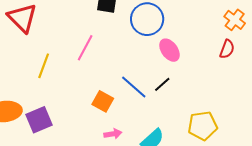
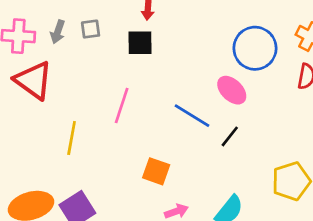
blue circle: (147, 19) -> (255, 48), moved
blue line: (134, 87) -> (192, 116), moved

